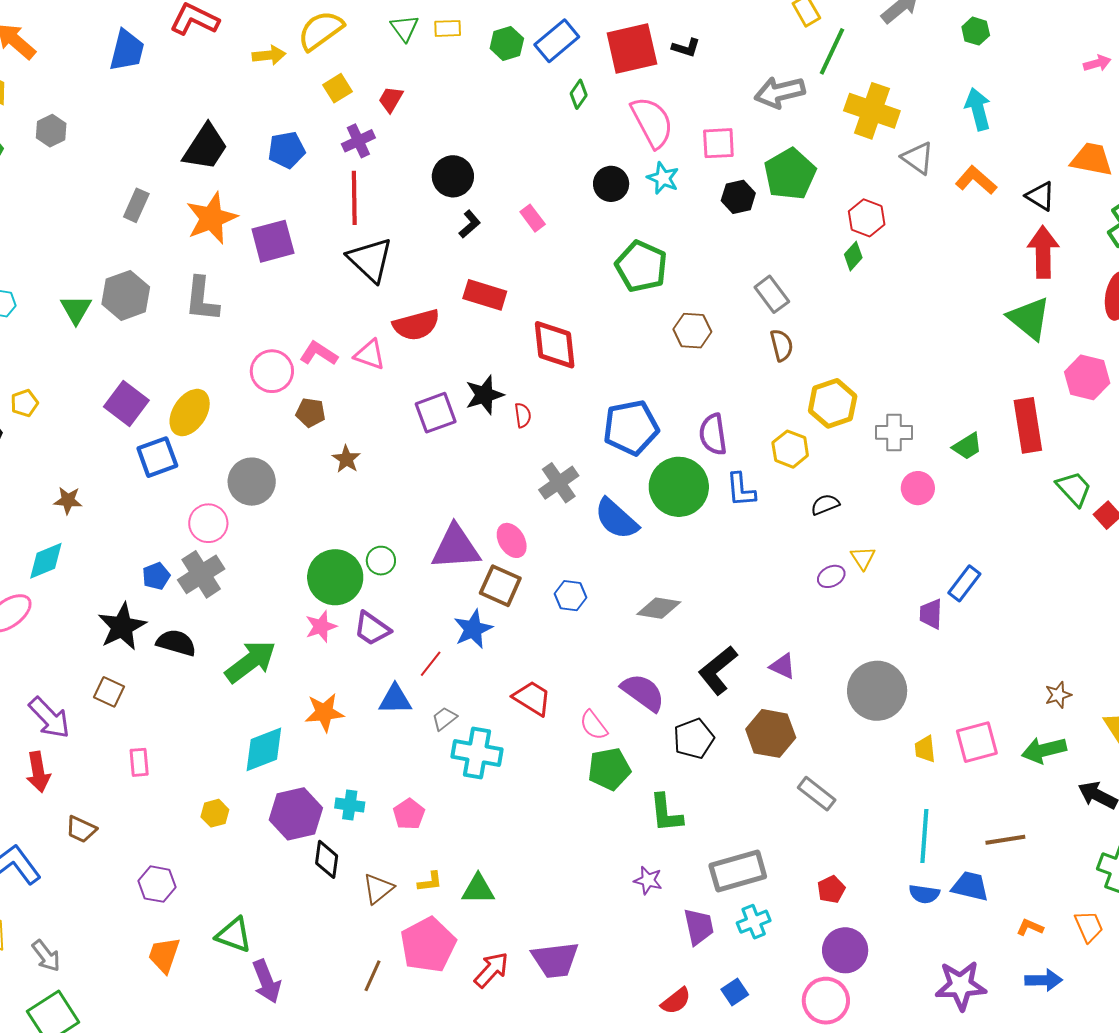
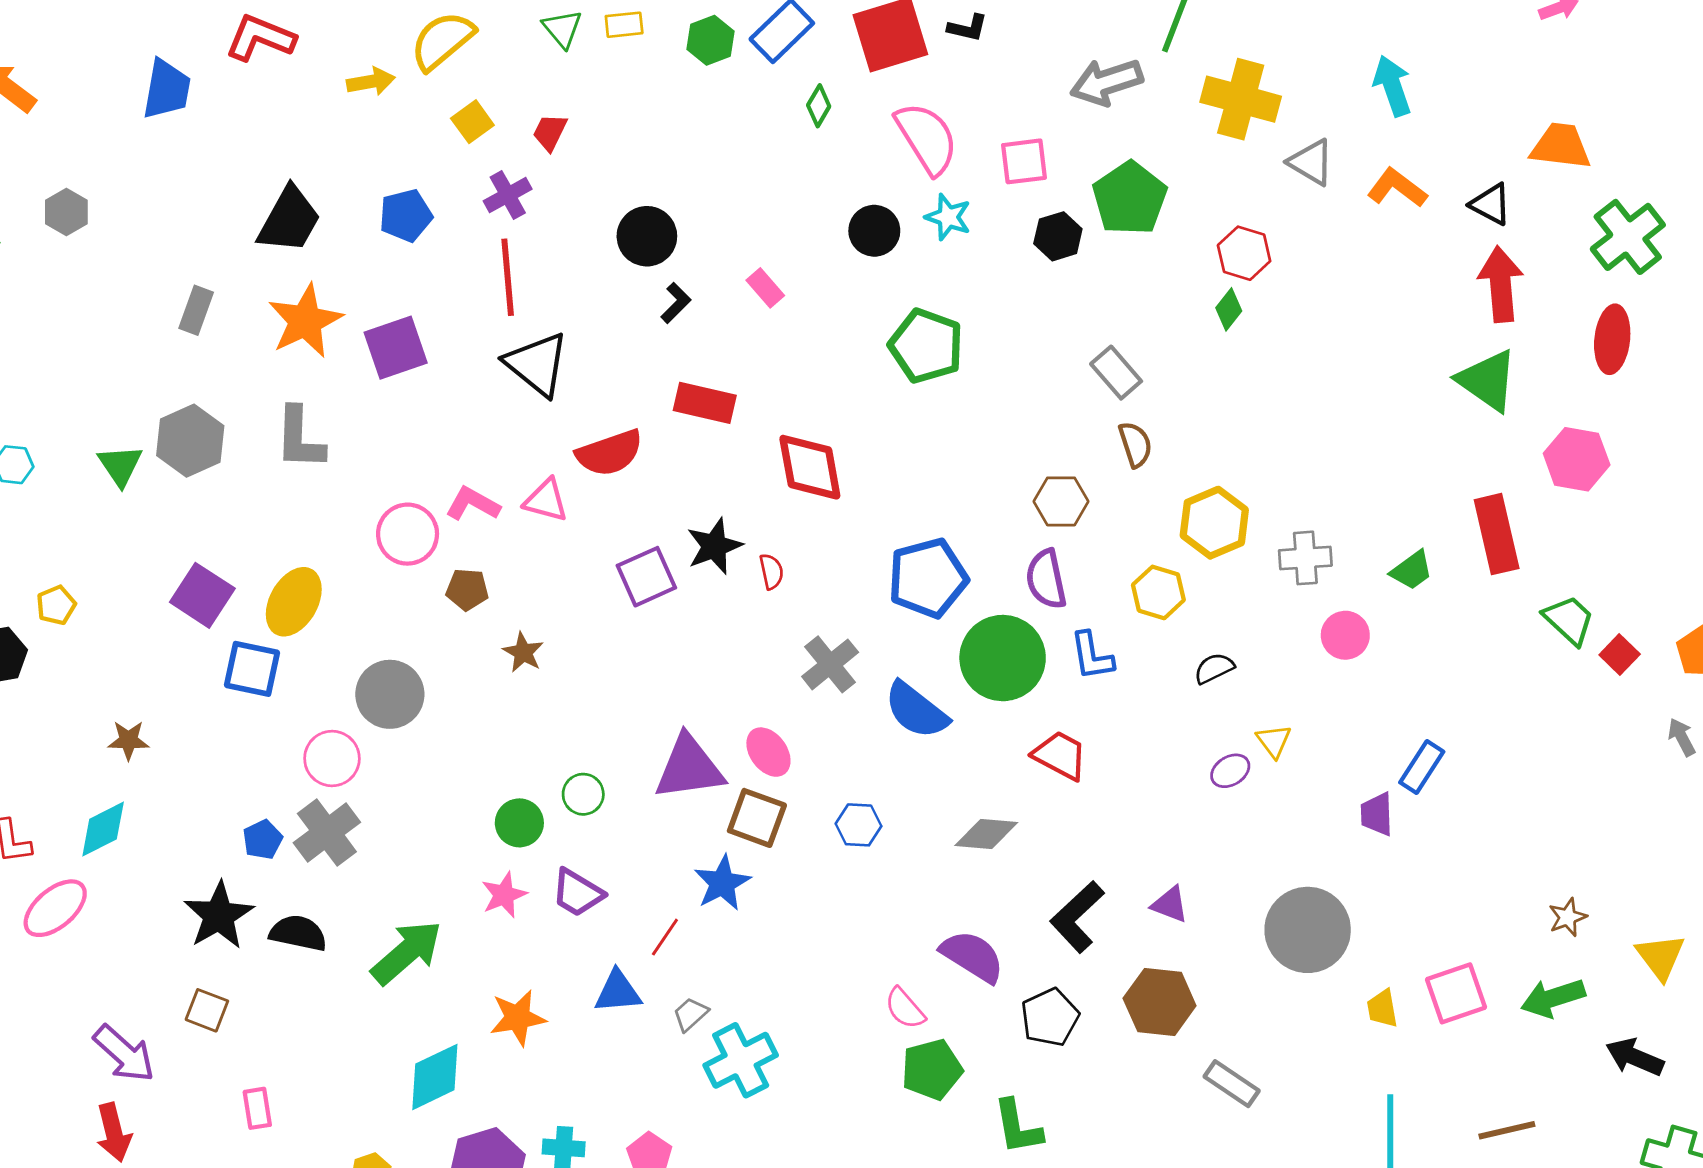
brown hexagon: (692, 331) -> (1061, 501), moved
blue square: (157, 457) -> (252, 669), turned 36
green circle: (335, 577) -> (519, 823), size x0.6
red trapezoid: (532, 698) -> (1060, 755), moved
cyan cross: (477, 753) -> (741, 1060), turned -33

